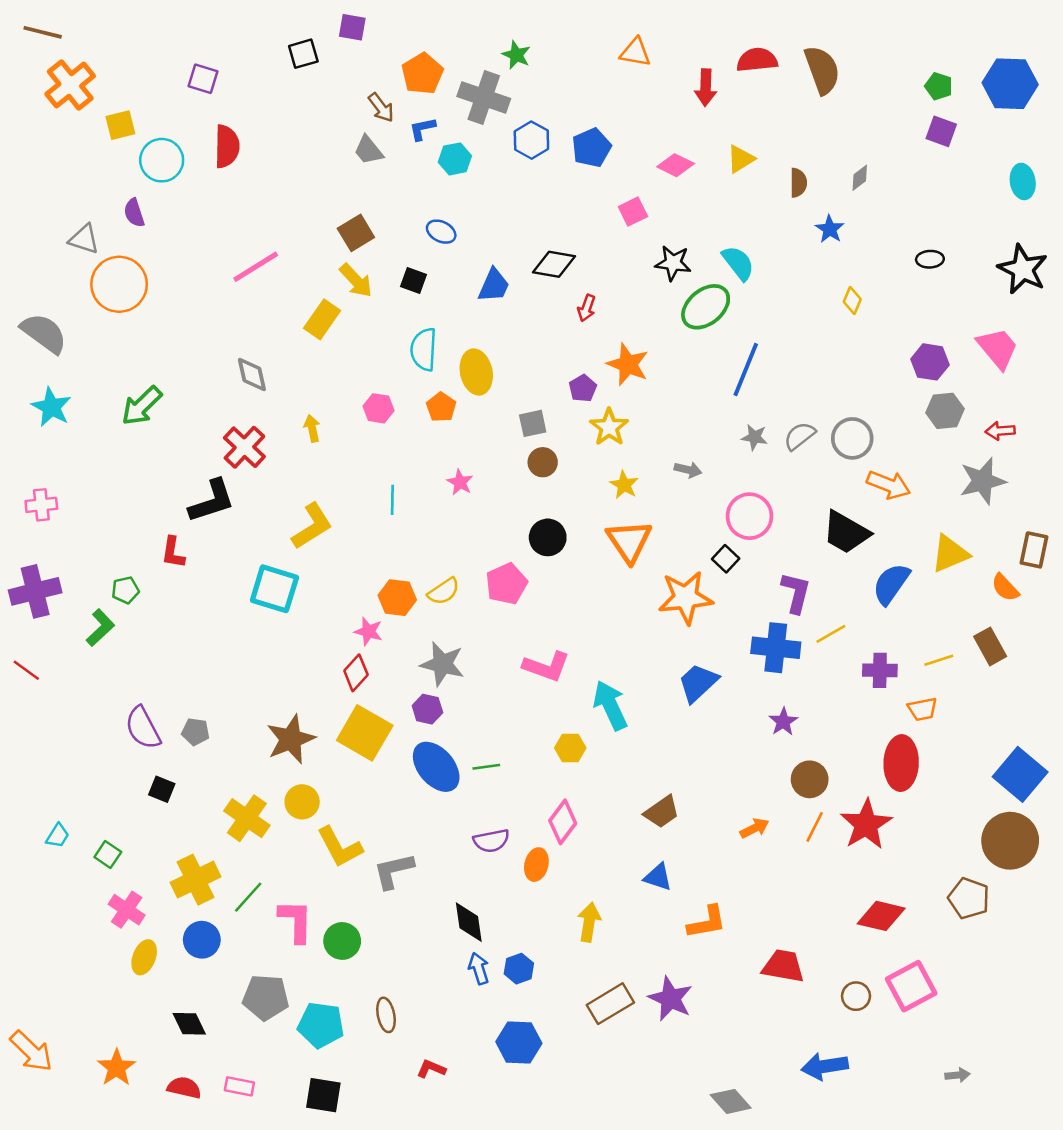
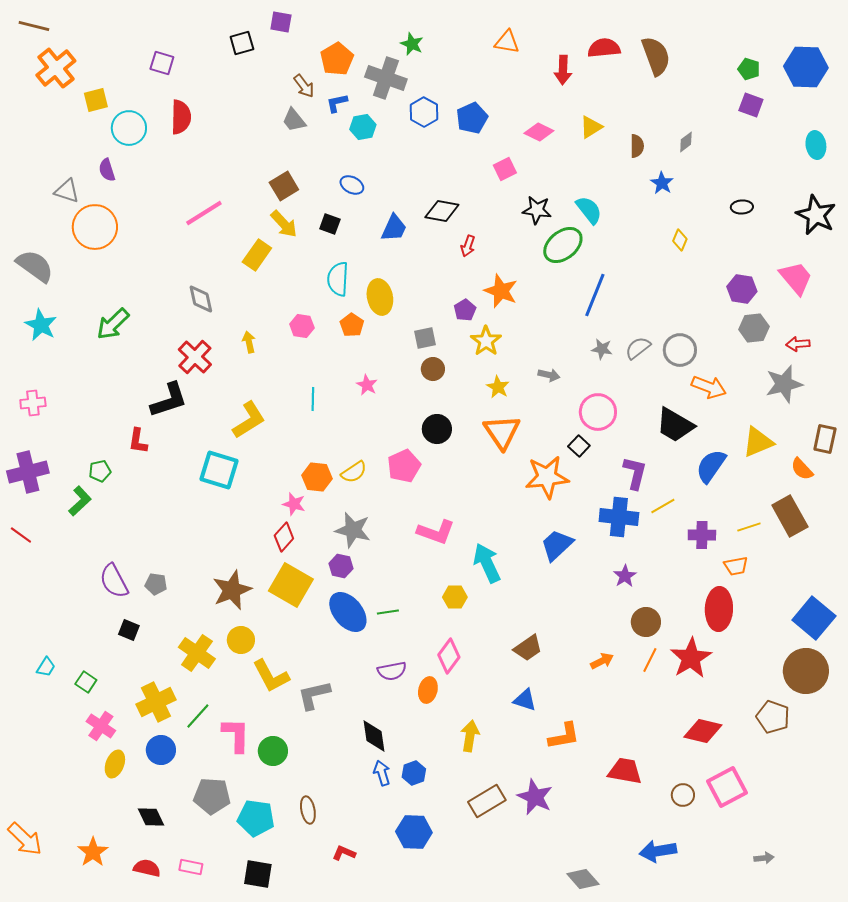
brown rectangle: (990, 646) -> (790, 516), size x1.4

